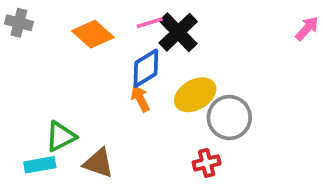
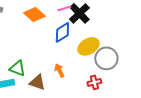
orange arrow: (140, 99) -> (59, 70), moved
green triangle: (61, 136) -> (17, 68), turned 48

